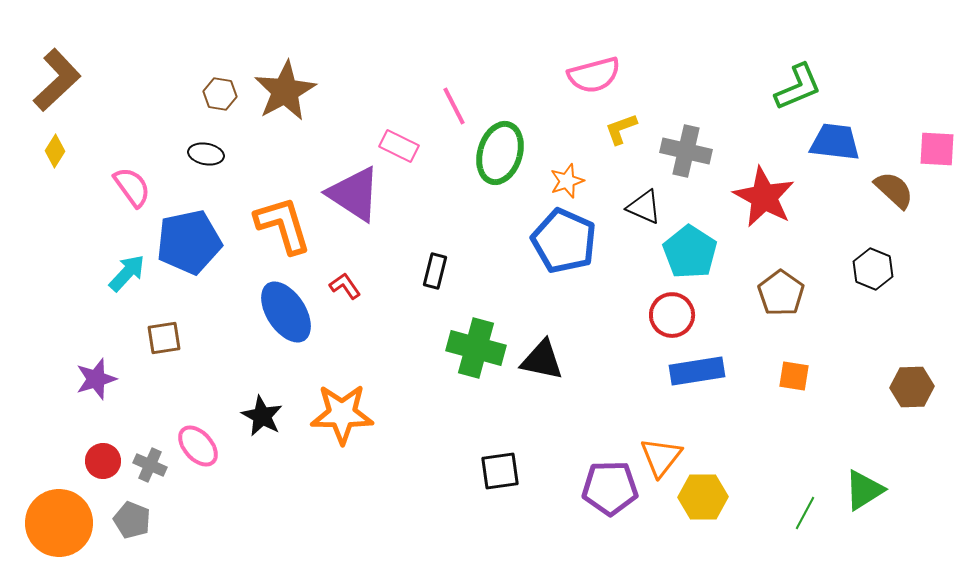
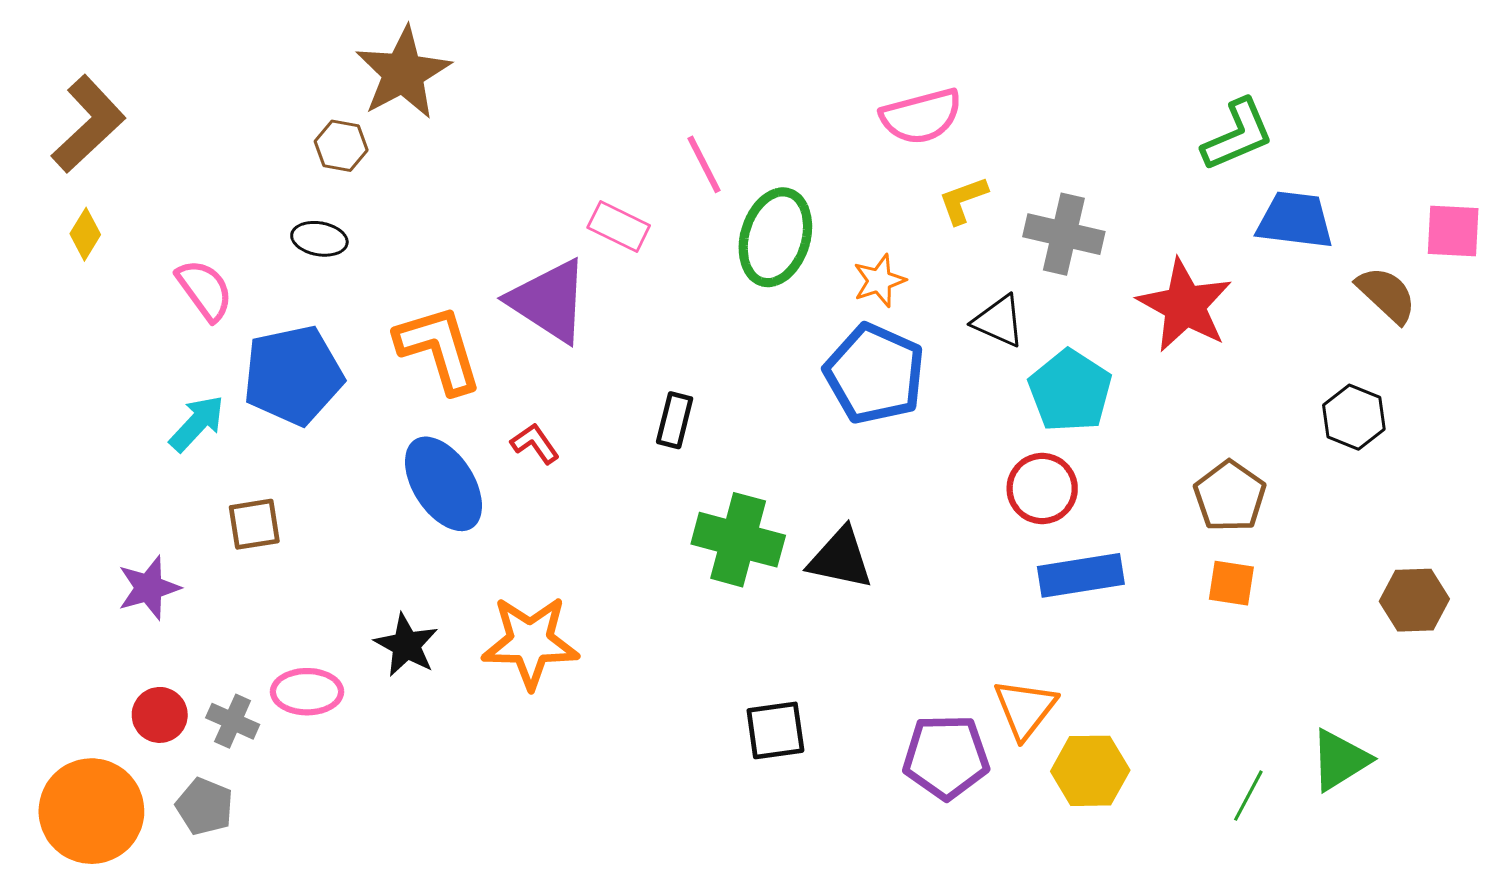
brown star: (285, 91) -> (403, 73), moved
brown pentagon: (781, 293) -> (1230, 496), moved
pink ellipse: (198, 446) -> (307, 692), turned -48

